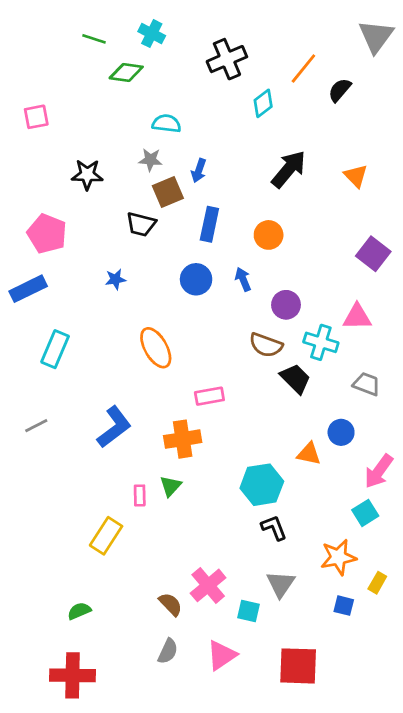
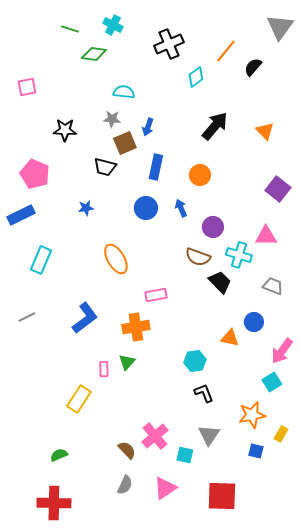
cyan hexagon: (262, 485) -> (195, 361), size x0.7

